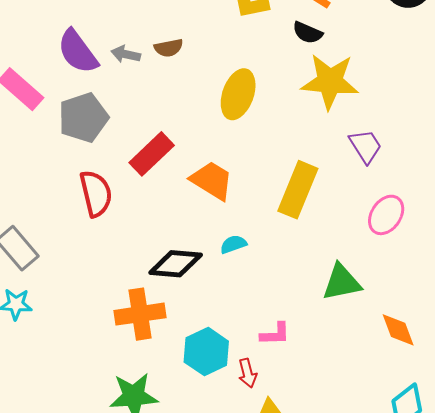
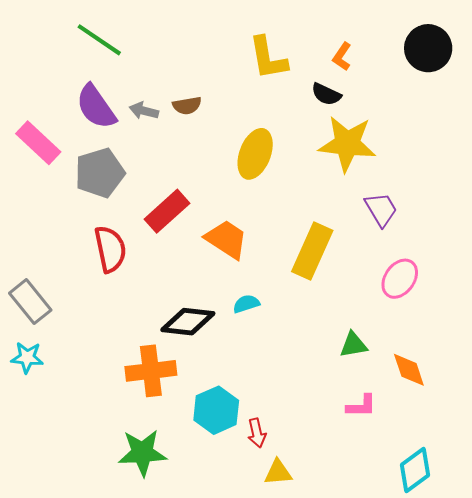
green triangle: (342, 282) -> (353, 345), size x0.7
orange diamond: (398, 330) -> (409, 370), moved
pink L-shape: (275, 334) -> (361, 406), moved

